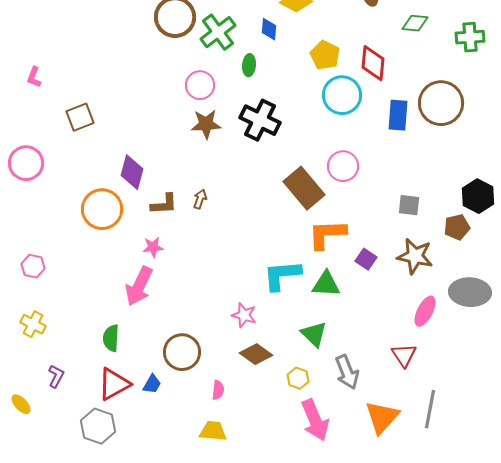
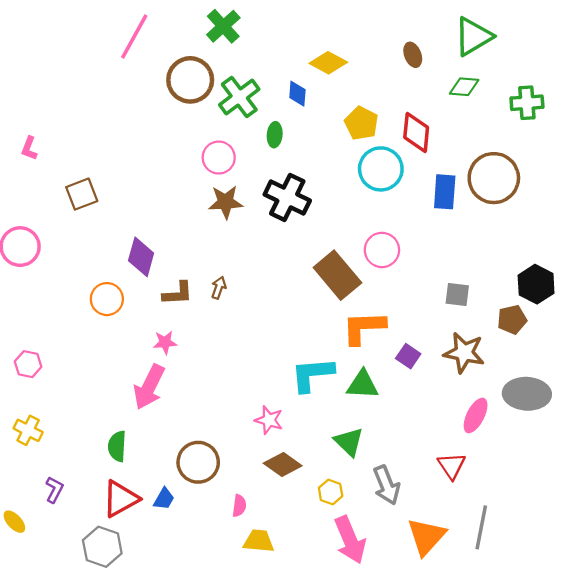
orange circle: (102, 209) -> (107, 299), size x0.7
yellow trapezoid: (213, 431) -> (259, 541), moved

